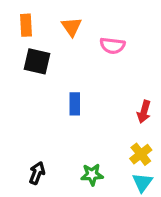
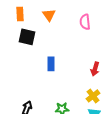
pink semicircle: (112, 46) -> (85, 22), moved, turned 77

